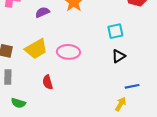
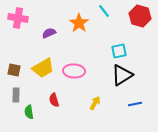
black triangle: (119, 56) -> (122, 75), size x1.6
green semicircle: (18, 103) -> (29, 112), moved, turned 64
yellow arrow: (121, 104) -> (95, 103), moved

